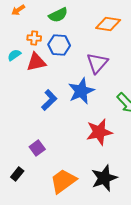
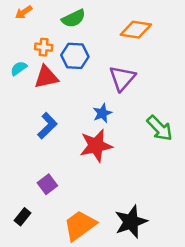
blue star: (81, 91) -> (102, 113), size x0.6
blue L-shape: (49, 100) -> (47, 126), moved
red star: (99, 132) -> (96, 146), moved

